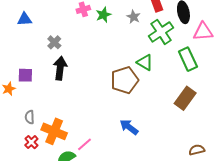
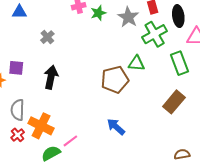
gray star: (134, 17) -> (128, 17), size x1.5
green triangle: (145, 62) -> (136, 63), turned -30
black arrow: (60, 68) -> (51, 77), moved
gray semicircle: (30, 117) -> (18, 110), size x1.5

